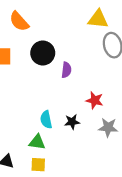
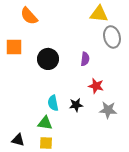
black circle: (43, 53) -> (48, 59), moved
purple semicircle: (66, 70) -> (85, 59), moved

